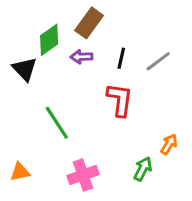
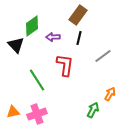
brown rectangle: (89, 23) -> (78, 15), moved
gray line: (158, 61) -> (103, 56), moved
red L-shape: (120, 100) -> (65, 65), moved
pink cross: (83, 175) -> (37, 114), moved

